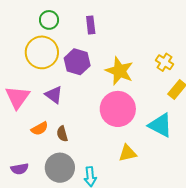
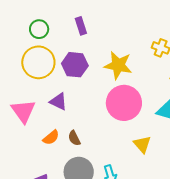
yellow triangle: (128, 153) -> (142, 144), turned -48

